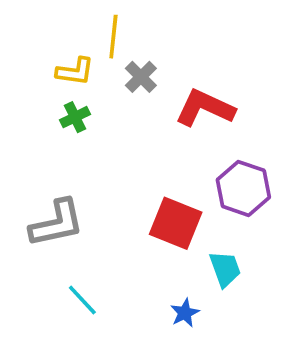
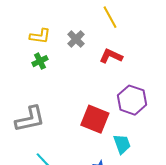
yellow line: (113, 37) -> (110, 17), moved, turned -35
red L-shape: (205, 108) -> (111, 56), size x0.7

